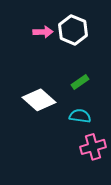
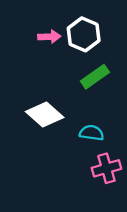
green rectangle: (80, 82) -> (95, 77), moved, size x1.4

